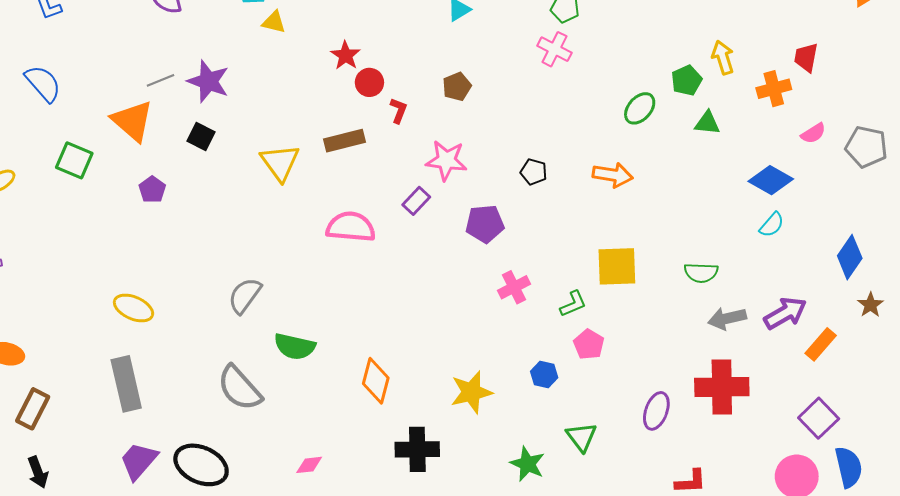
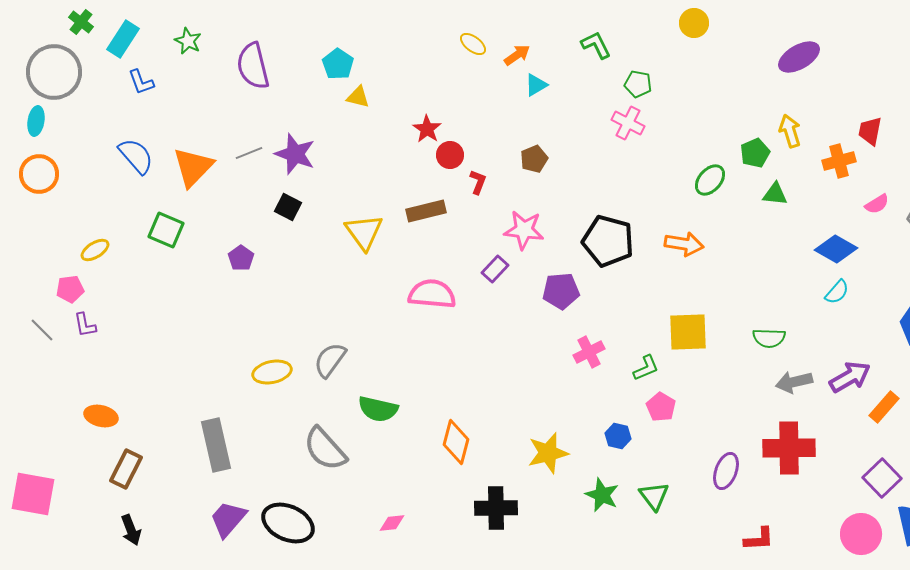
orange triangle: (132, 121) -> (193, 167), moved, turned 33
black pentagon: (534, 172) -> (608, 241), size x2.0
yellow ellipse: (133, 308) -> (272, 372), moved, turned -36
green star: (527, 464) -> (602, 495), moved

